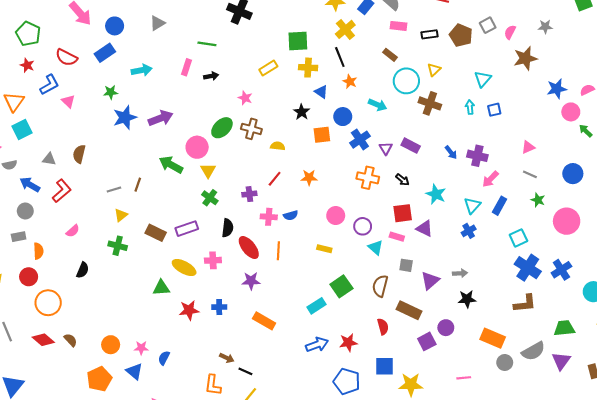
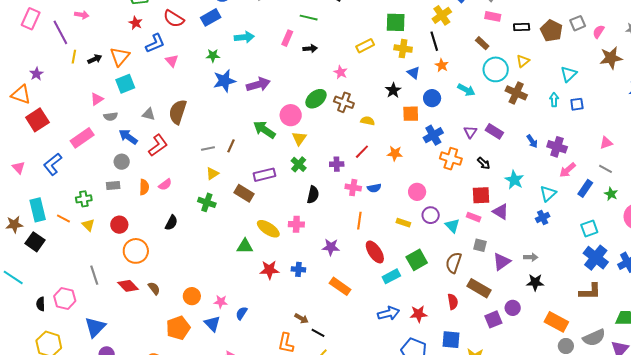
blue cross: (360, 140) -> (433, 135), moved
brown semicircle: (79, 154) -> (178, 112), size x1.4
blue rectangle: (500, 206) -> (585, 188), moved
purple circle: (363, 226) -> (431, 215), moved
purple rectangle: (187, 229) -> (264, 175), moved
red ellipse: (249, 247) -> (375, 252), moved
orange semicircle: (38, 251) -> (144, 187), moved

